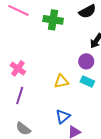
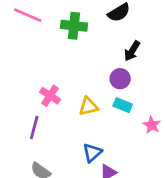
pink cross: (18, 68) -> (50, 96), moved

